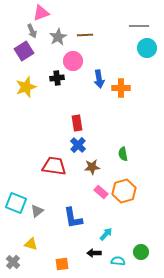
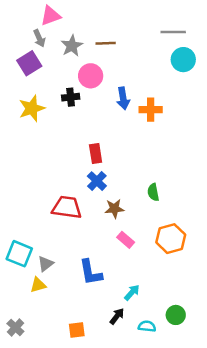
orange hexagon: (124, 191) -> (171, 239), moved
yellow triangle: (31, 244) -> (38, 285), moved, turned -32
black arrow: (94, 253) -> (117, 316), turned 128

